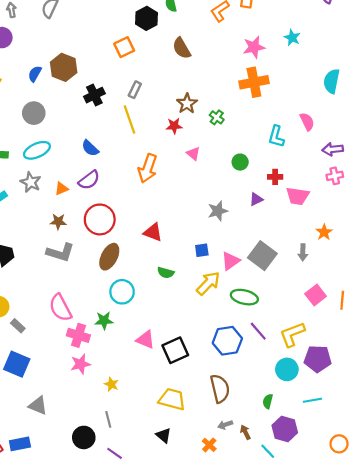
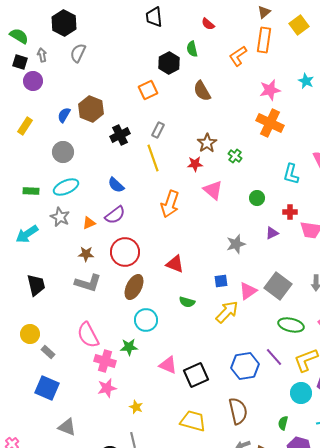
orange cross: (254, 82) -> (270, 123), turned 36
pink triangle: (193, 154) -> (213, 190), size x1.5
green ellipse: (244, 297) -> (291, 325), moved

